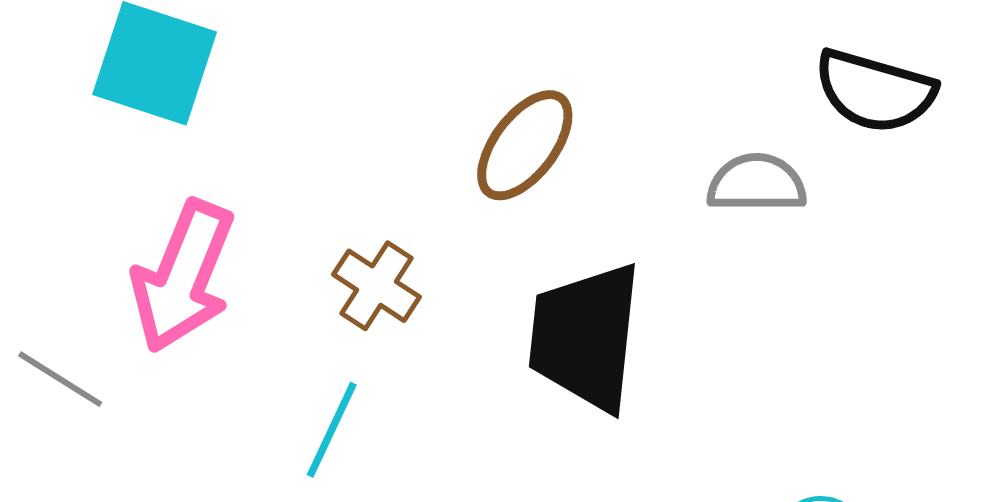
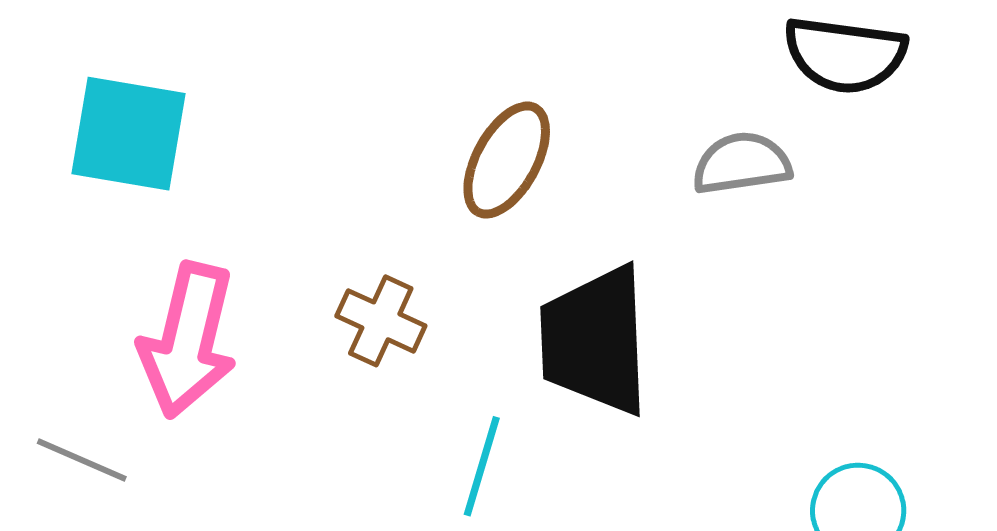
cyan line: (332, 430) -> (482, 466), moved

